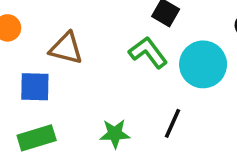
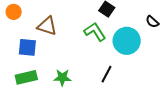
green star: (115, 134) -> (62, 78), moved

